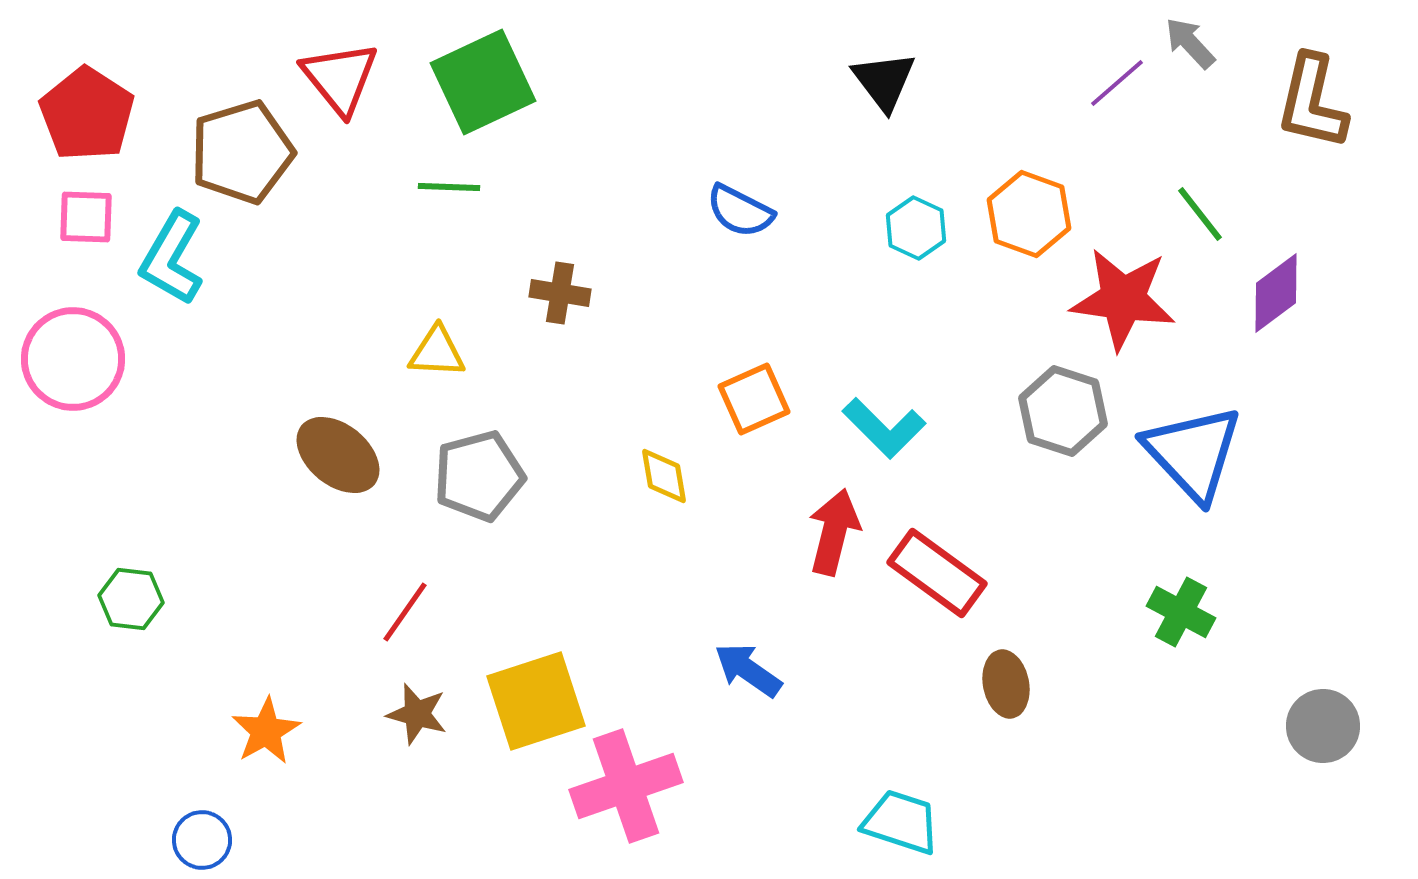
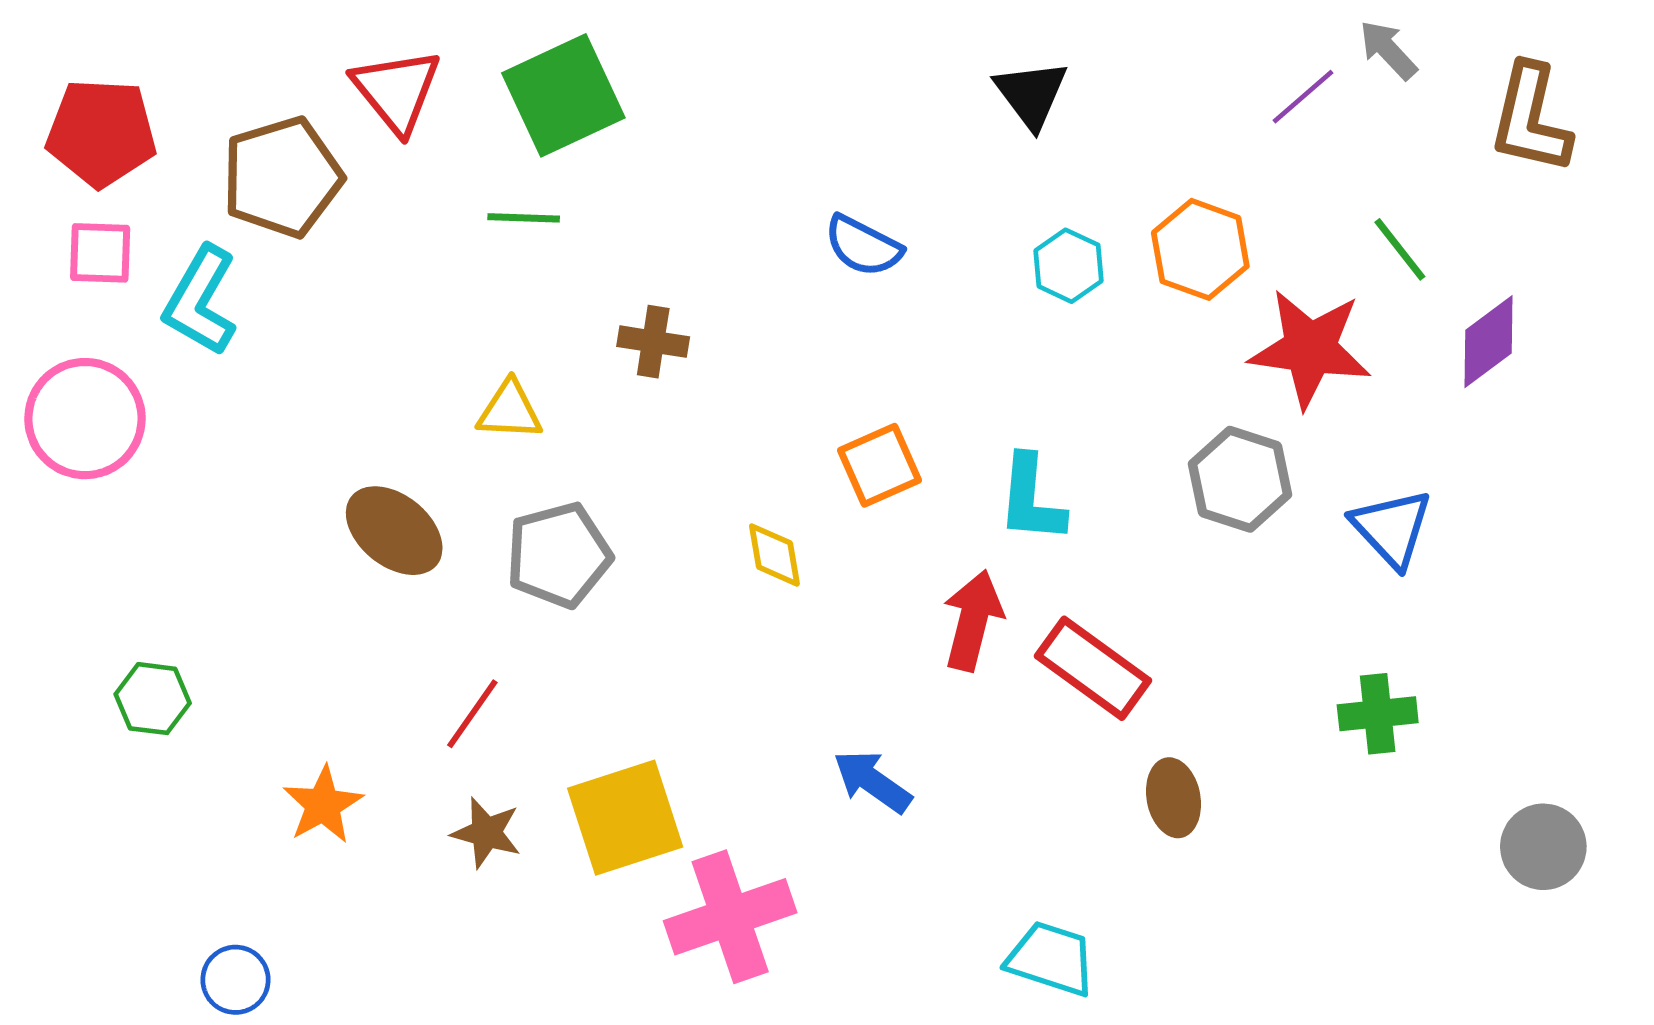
red pentagon: (87, 114) -> (101, 133), turned -30
cyan L-shape: (884, 428) -> (1031, 499), turned 50
blue triangle: (1193, 453) -> (1392, 528), size x0.7
green cross: (1181, 612) -> (1378, 714), turned -34
orange star: (266, 731) -> (323, 805), moved

